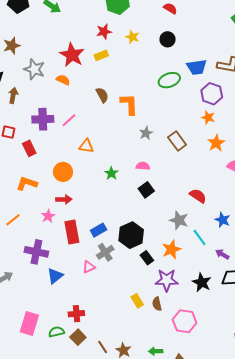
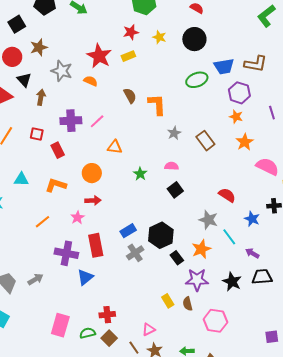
black circle: (168, 39) -> (194, 39), size x1.5
red rectangle: (72, 232) -> (96, 245), moved
pink triangle: (89, 267) -> (149, 329), moved

